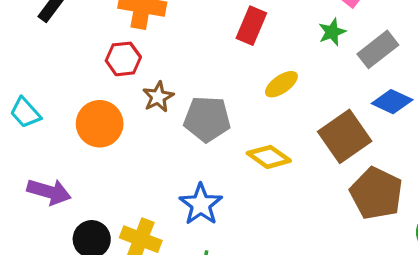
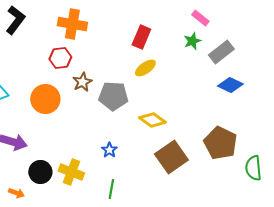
yellow ellipse: (281, 84) -> (145, 68), moved
brown square: (345, 136) -> (171, 157), moved
blue star: (201, 204) -> (109, 150), size x0.6

